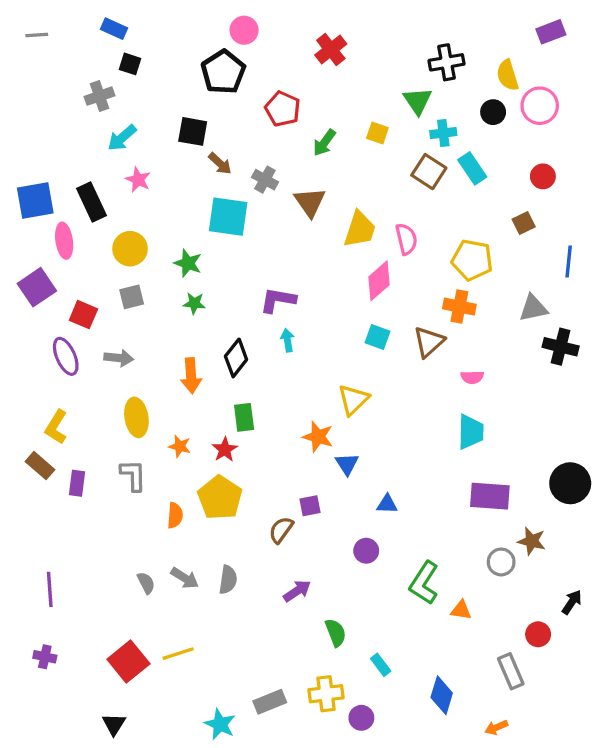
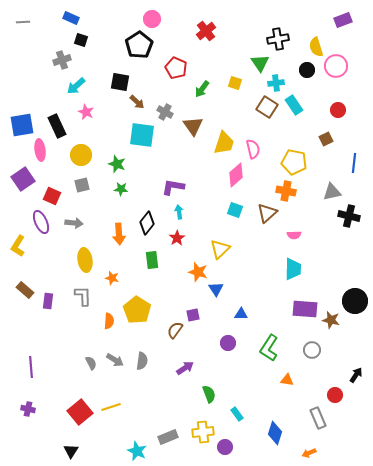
yellow L-shape: (56, 427) -> (18, 246), moved
red star: (225, 450) -> (177, 238), moved
brown star: (532, 541) -> (331, 320), moved
green L-shape: (424, 583) -> (269, 348), moved

